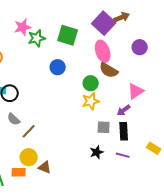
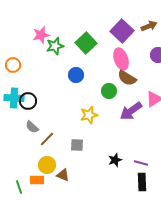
brown arrow: (122, 17) -> (149, 26), moved
green square: (68, 35) -> (86, 43), turned 30
yellow star: (91, 101) -> (89, 115), moved
purple arrow: (124, 110) -> (131, 111), moved, size x1.6
gray square: (104, 127) -> (77, 145), moved
black rectangle: (124, 131) -> (142, 182), moved

